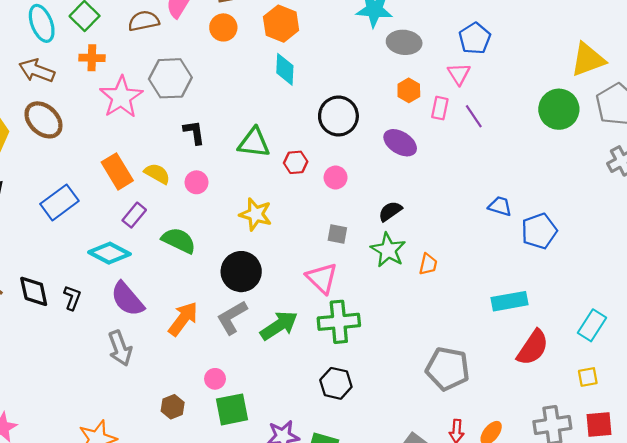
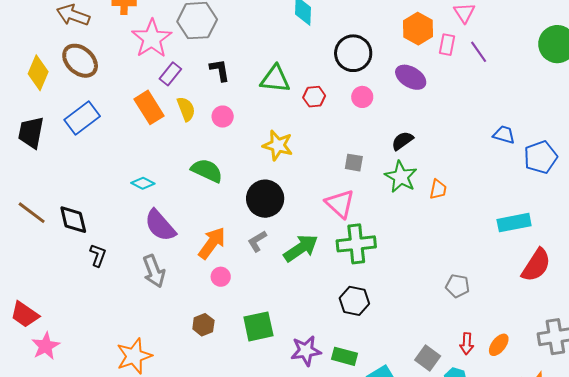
orange hexagon: (409, 90) -> (418, 29), size x1.4
yellow semicircle: (157, 174) -> (186, 109), turned 40
pink circle: (336, 178) -> (362, 97), moved
blue rectangle: (59, 202) -> (82, 118), moved
purple rectangle: (134, 215) -> (170, 74), moved
cyan diamond: (109, 253) -> (143, 183), size x0.6
black L-shape: (72, 298) -> (98, 255), moved
gray L-shape: (232, 317) -> (257, 241), size x0.7
gray pentagon: (448, 369) -> (458, 286), size x0.6
pink circle: (215, 379) -> (221, 277), moved

